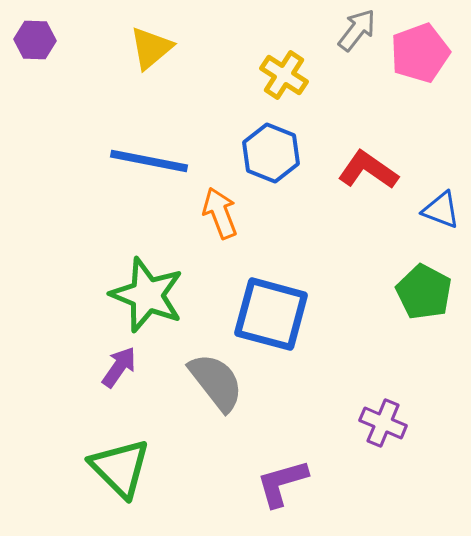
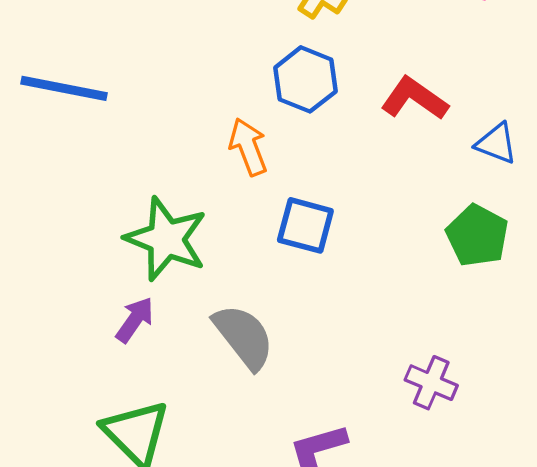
blue line: (149, 161) -> (64, 88), moved
blue square: (271, 314) -> (305, 225), moved, size x0.7

